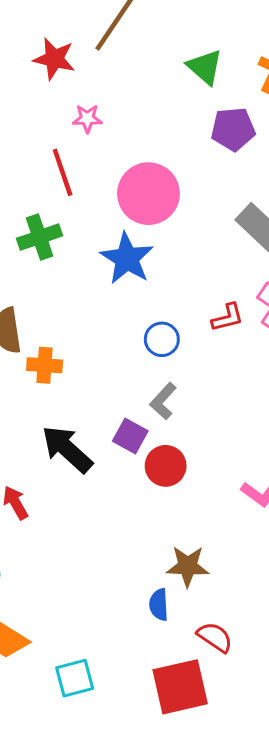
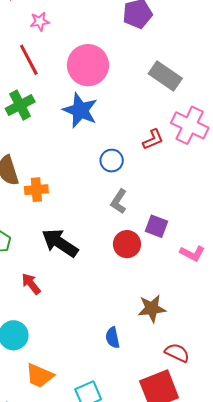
purple square: (130, 436) -> (156, 226), moved
blue semicircle: (159, 605) -> (113, 338), moved

